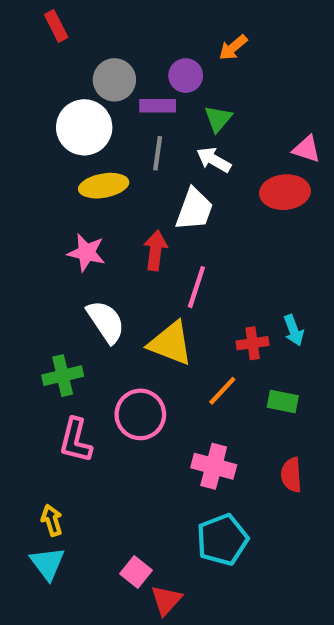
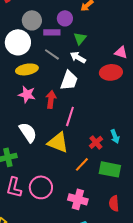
gray line: (158, 153) -> (52, 54), turned -63
pink star: (86, 253) -> (27, 94), moved
red cross: (253, 343) -> (96, 142), turned -32
green rectangle: (283, 401) -> (110, 169), size x1.5
pink circle: (140, 414) -> (41, 187), moved

